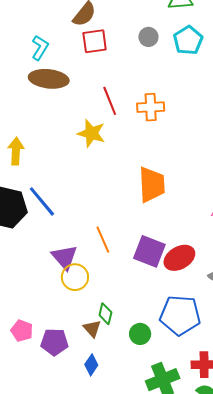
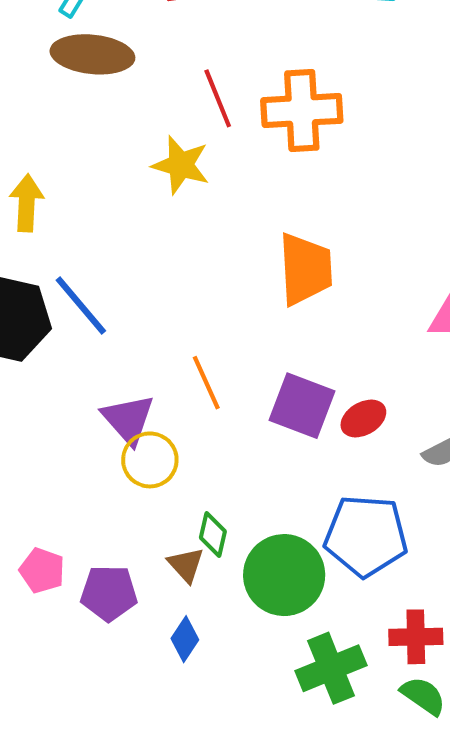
orange cross: (151, 107) -> (302, 110), size x1.4
red ellipse: (179, 258) -> (363, 418), size x0.7
green circle: (140, 334) -> (284, 575), size x1.8

